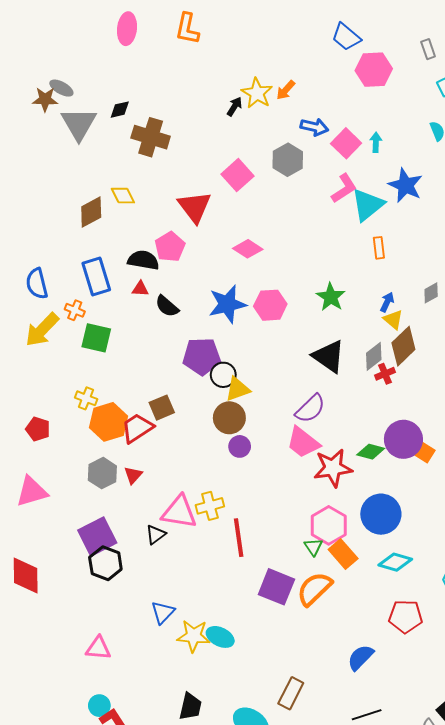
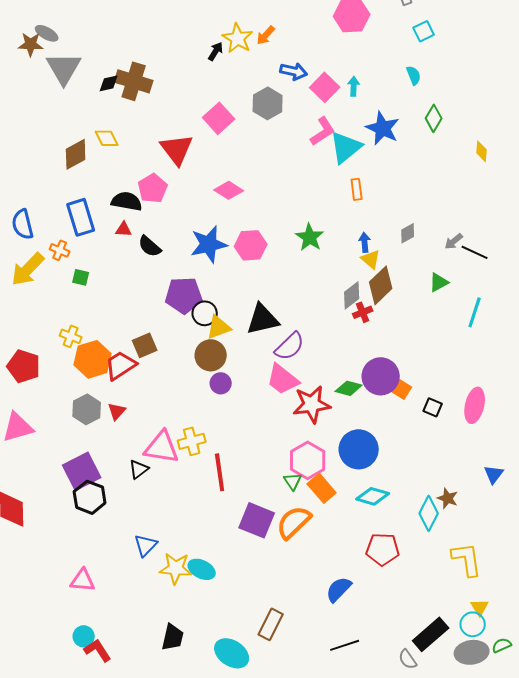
black diamond: (120, 110) -> (109, 83), moved
blue arrow: (387, 302) -> (365, 242), turned -30
green square: (96, 338) -> (81, 277), size x0.6
black triangle: (329, 356) -> (263, 319), moved, turned -48
red pentagon: (38, 429) -> (24, 366), size x1.4

